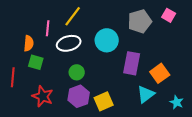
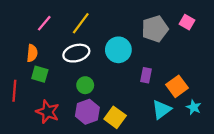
pink line: (48, 28) -> (44, 23), moved, turned 35
purple rectangle: (132, 63) -> (146, 75), size x0.6
yellow square: (104, 101) -> (115, 117), turned -30
cyan star: (177, 102) -> (194, 107), moved

